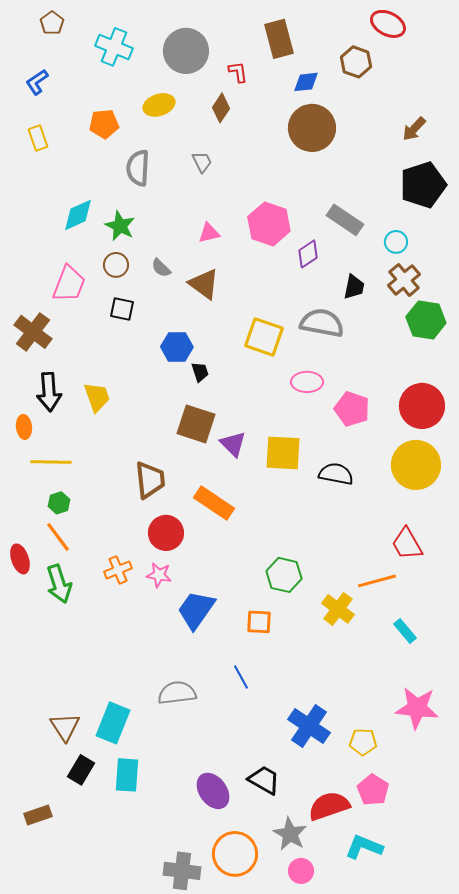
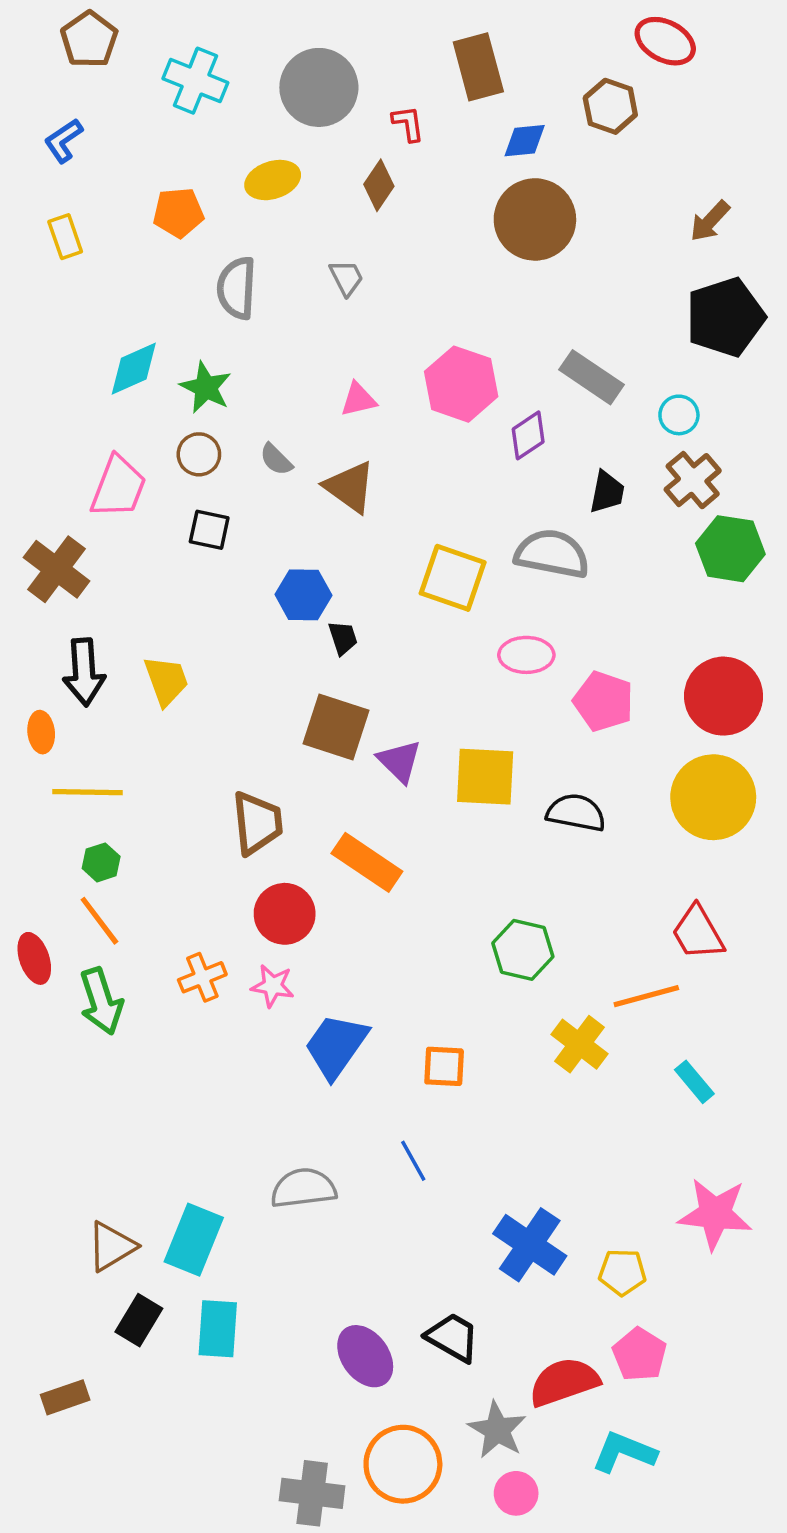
brown pentagon: (52, 23) -> (89, 39), size x1.4
green hexagon: (284, 575) -> (523, 950), moved
brown triangle: (65, 727) -> (111, 1246), turned 32

